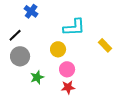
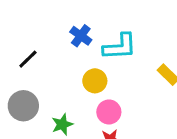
blue cross: (31, 11) -> (81, 36), moved
gray circle: (20, 56) -> (23, 106), moved

